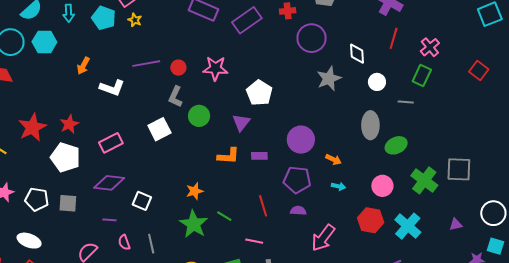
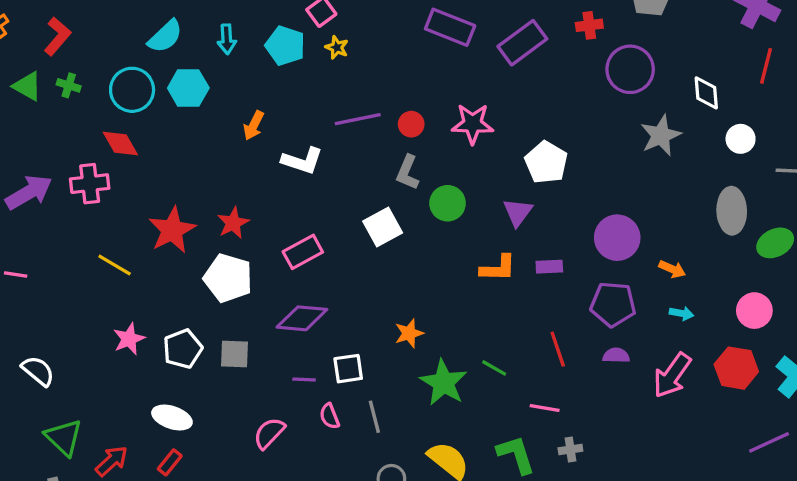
orange star: (195, 191) -> (409, 333), moved
white pentagon: (37, 199) -> (183, 349), turned -30
white square: (142, 201) -> (348, 369), moved, turned -30
pink arrow: (323, 238) -> (672, 375), moved

